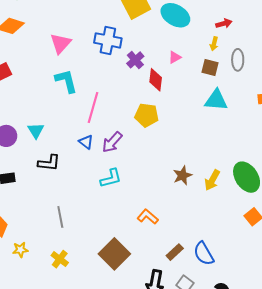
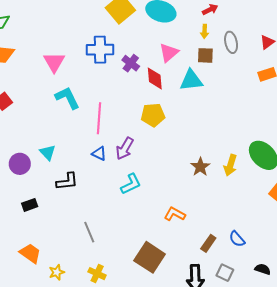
pink triangle: (175, 57) -> (169, 53), size x1.5
cyan triangle: (216, 100) -> (191, 80), moved
blue semicircle: (204, 254) -> (237, 239), size x0.7

